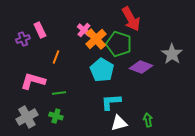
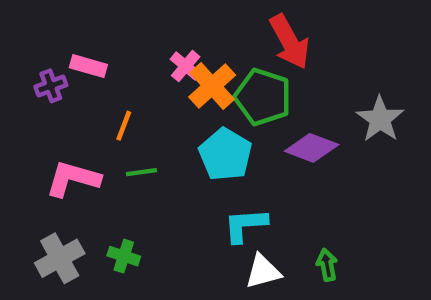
pink rectangle: (40, 30) -> (88, 66), turned -49
green line: (59, 93) -> (141, 172), moved

